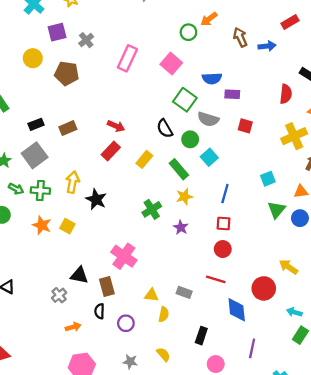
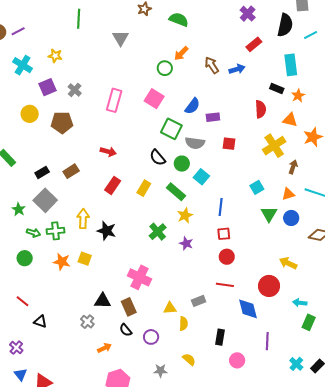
blue semicircle: (212, 78) -> (192, 106), turned -42
red arrow: (116, 126) -> (108, 152), moved
gray rectangle: (184, 292) -> (199, 301), turned -32
black semicircle: (99, 311) -> (126, 330), turned -32

